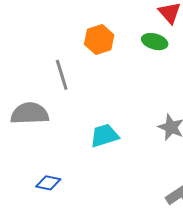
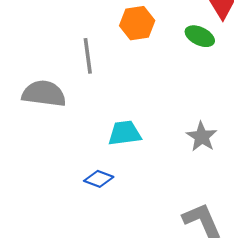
blue diamond: (48, 183) -> (99, 179), moved

